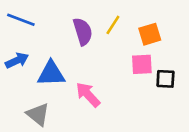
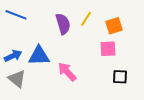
blue arrow: (17, 60) -> (13, 56), moved
black square: (165, 79) -> (120, 77), moved
gray triangle: (38, 114) -> (17, 79), moved

